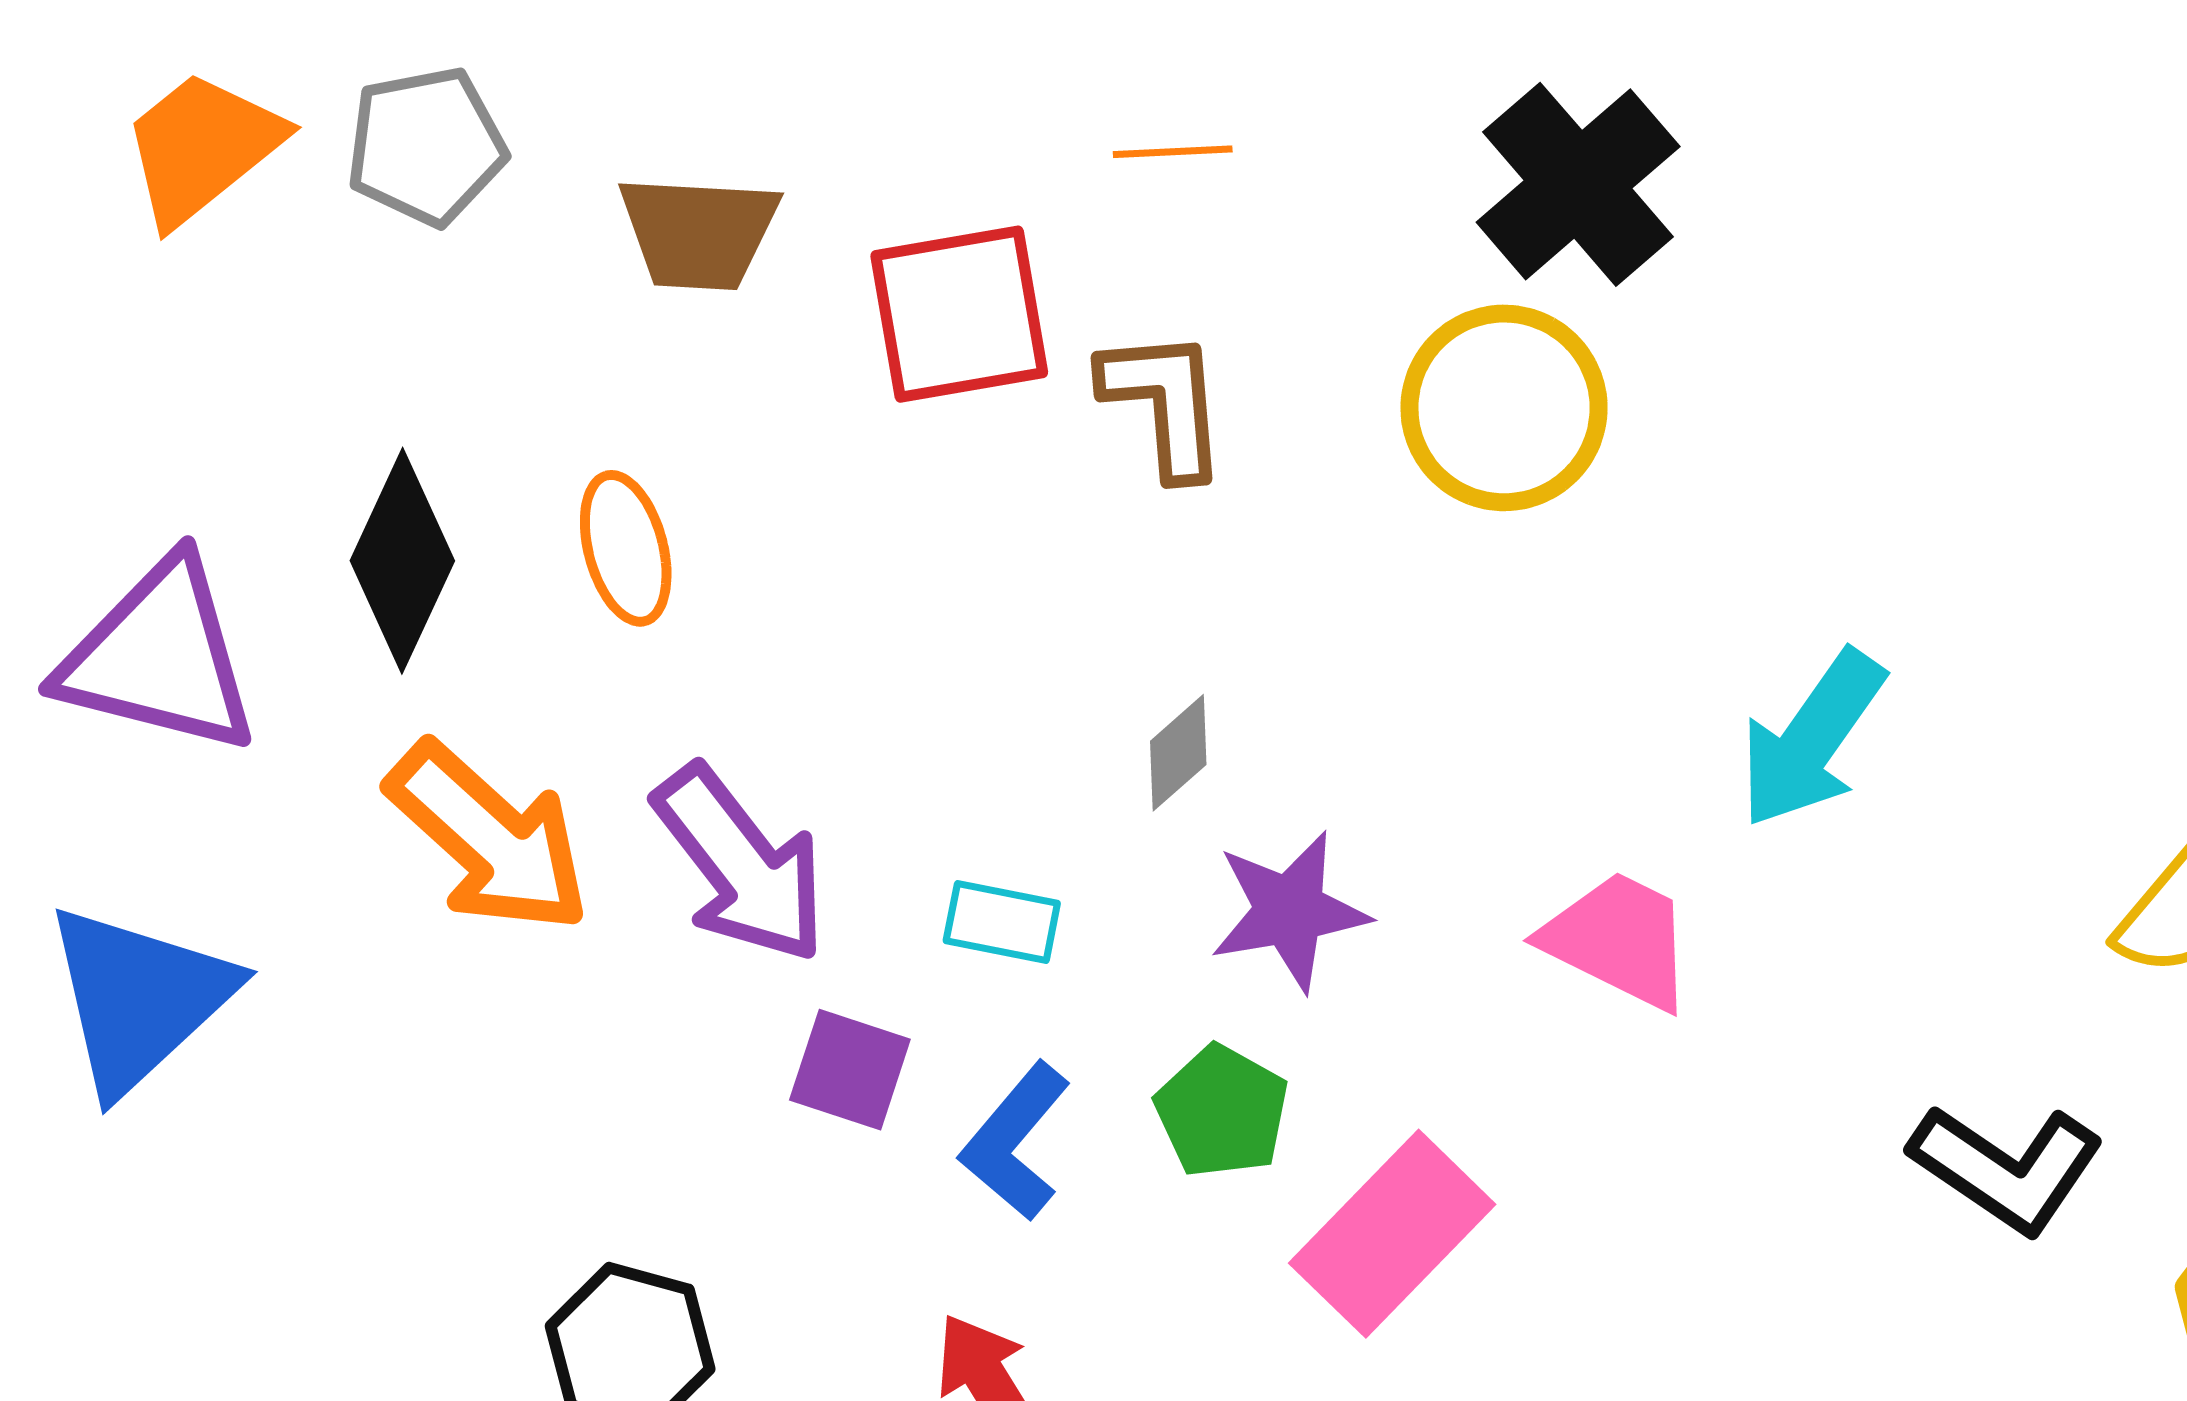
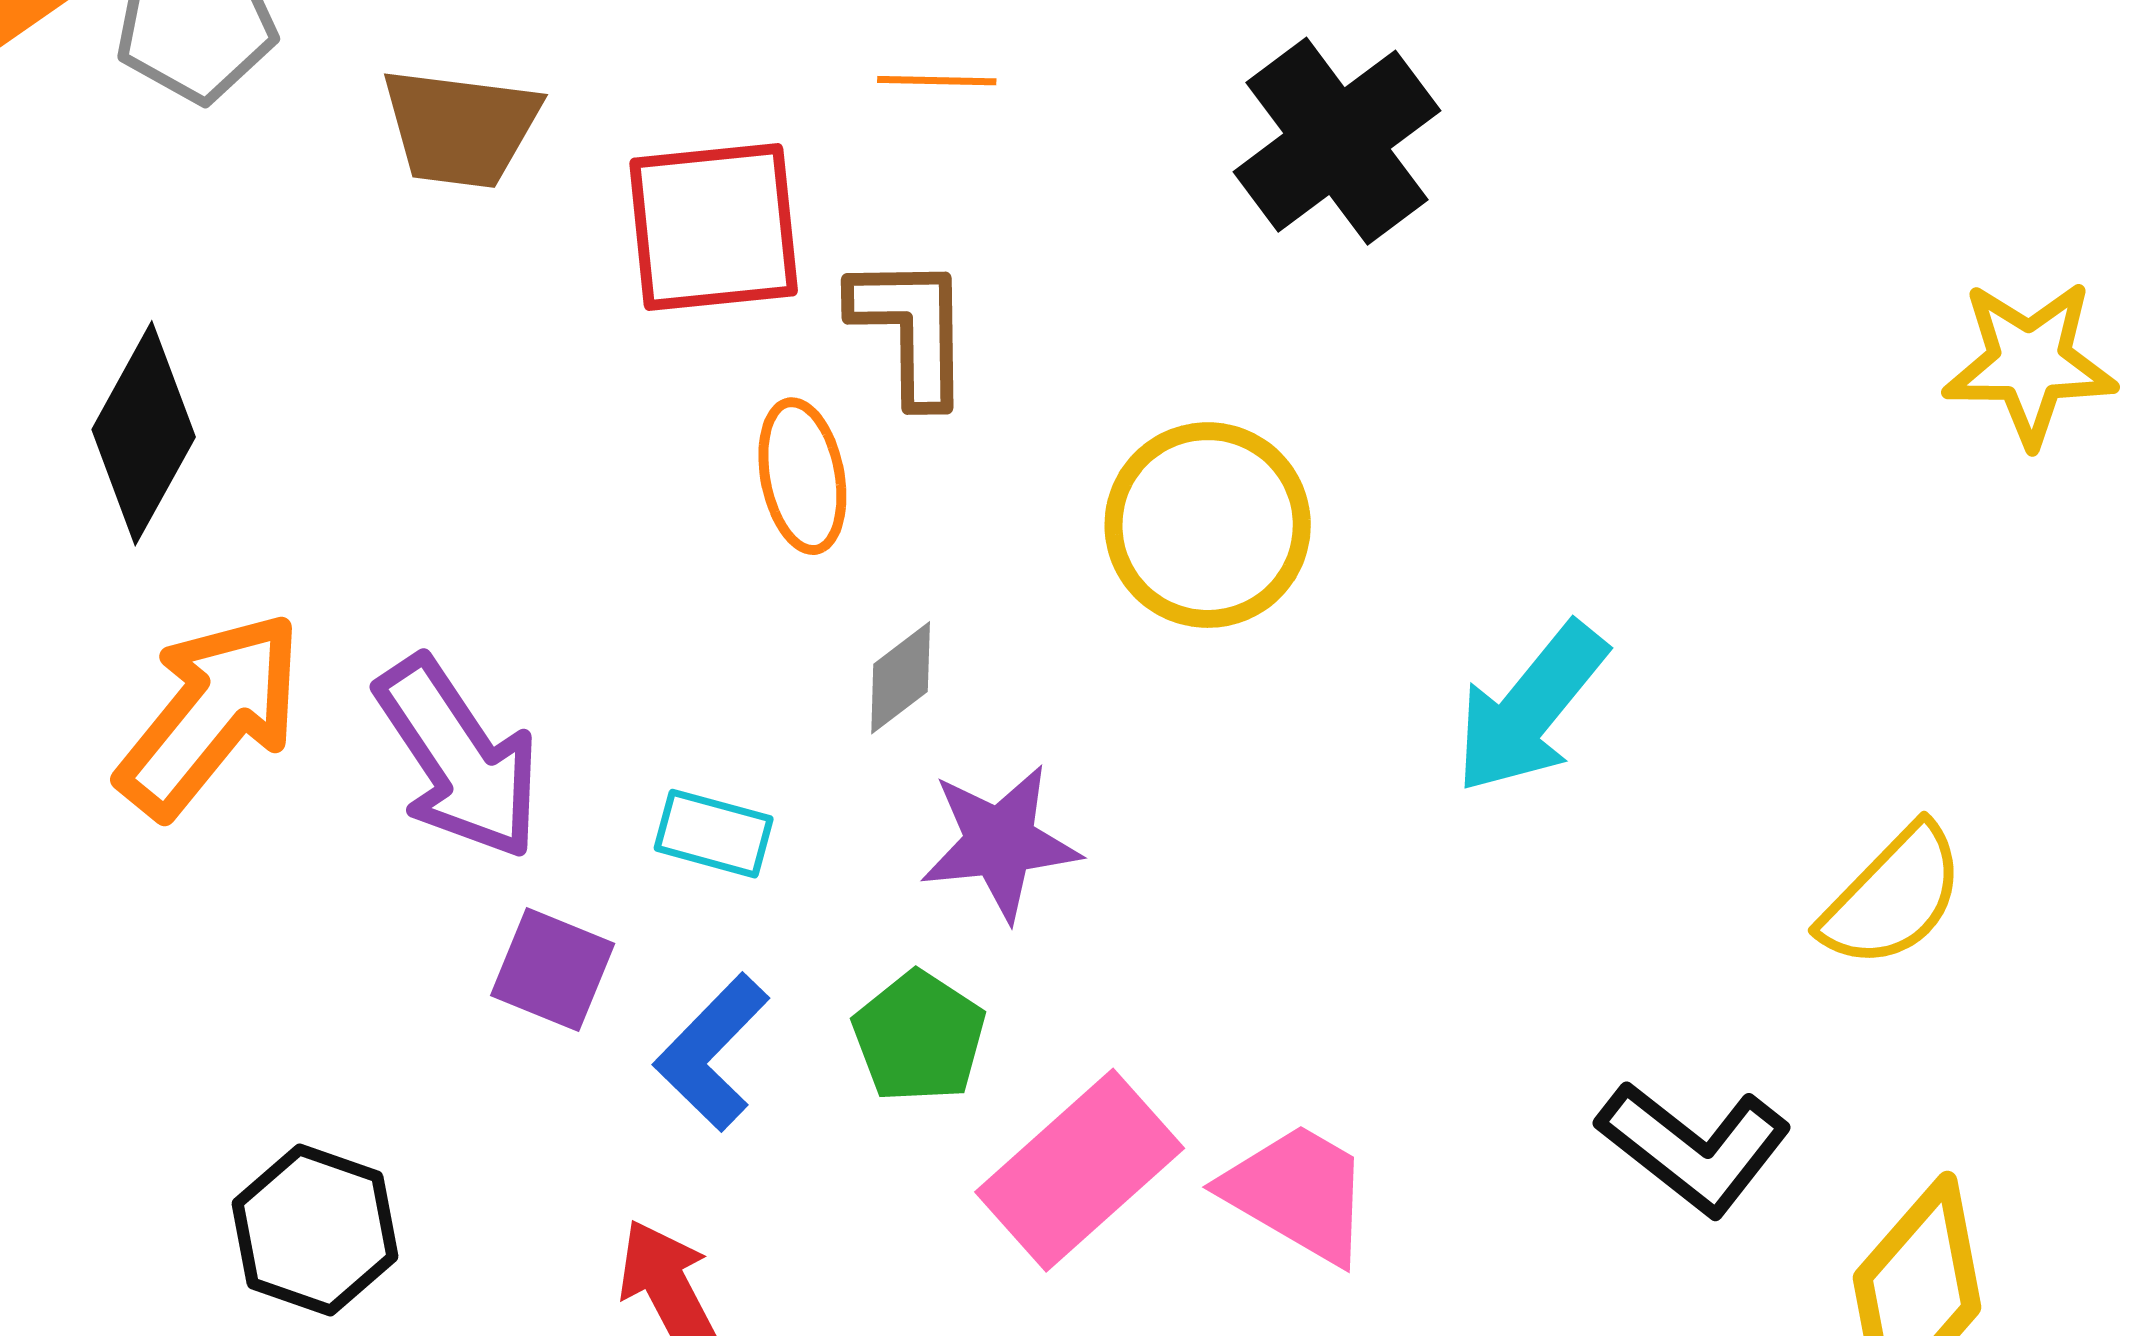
yellow circle: (1504, 408) -> (1208, 525), moved
orange ellipse: (626, 548) -> (802, 476), moved
orange arrow: (489, 838) -> (210, 714), turned -97
pink trapezoid: (1618, 940) -> (1297, 1193), moved

